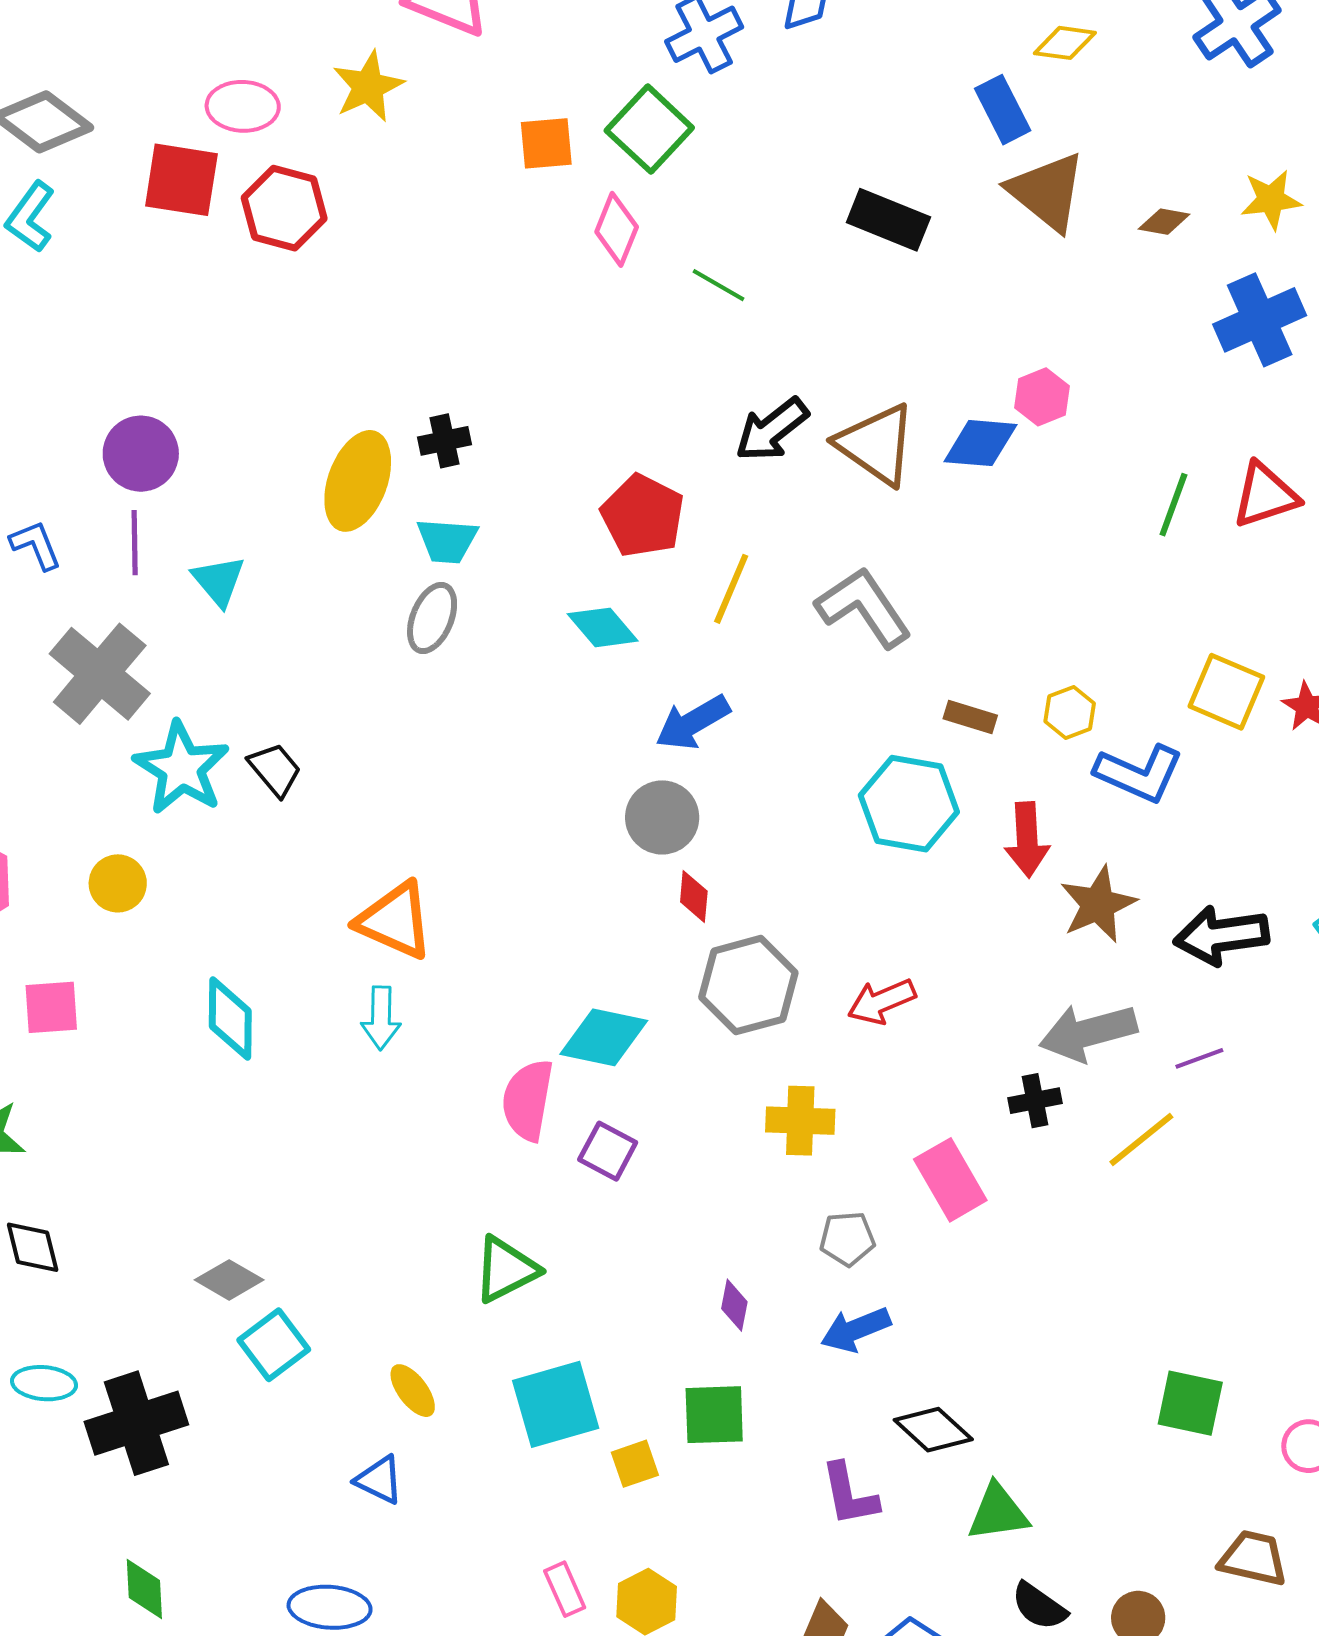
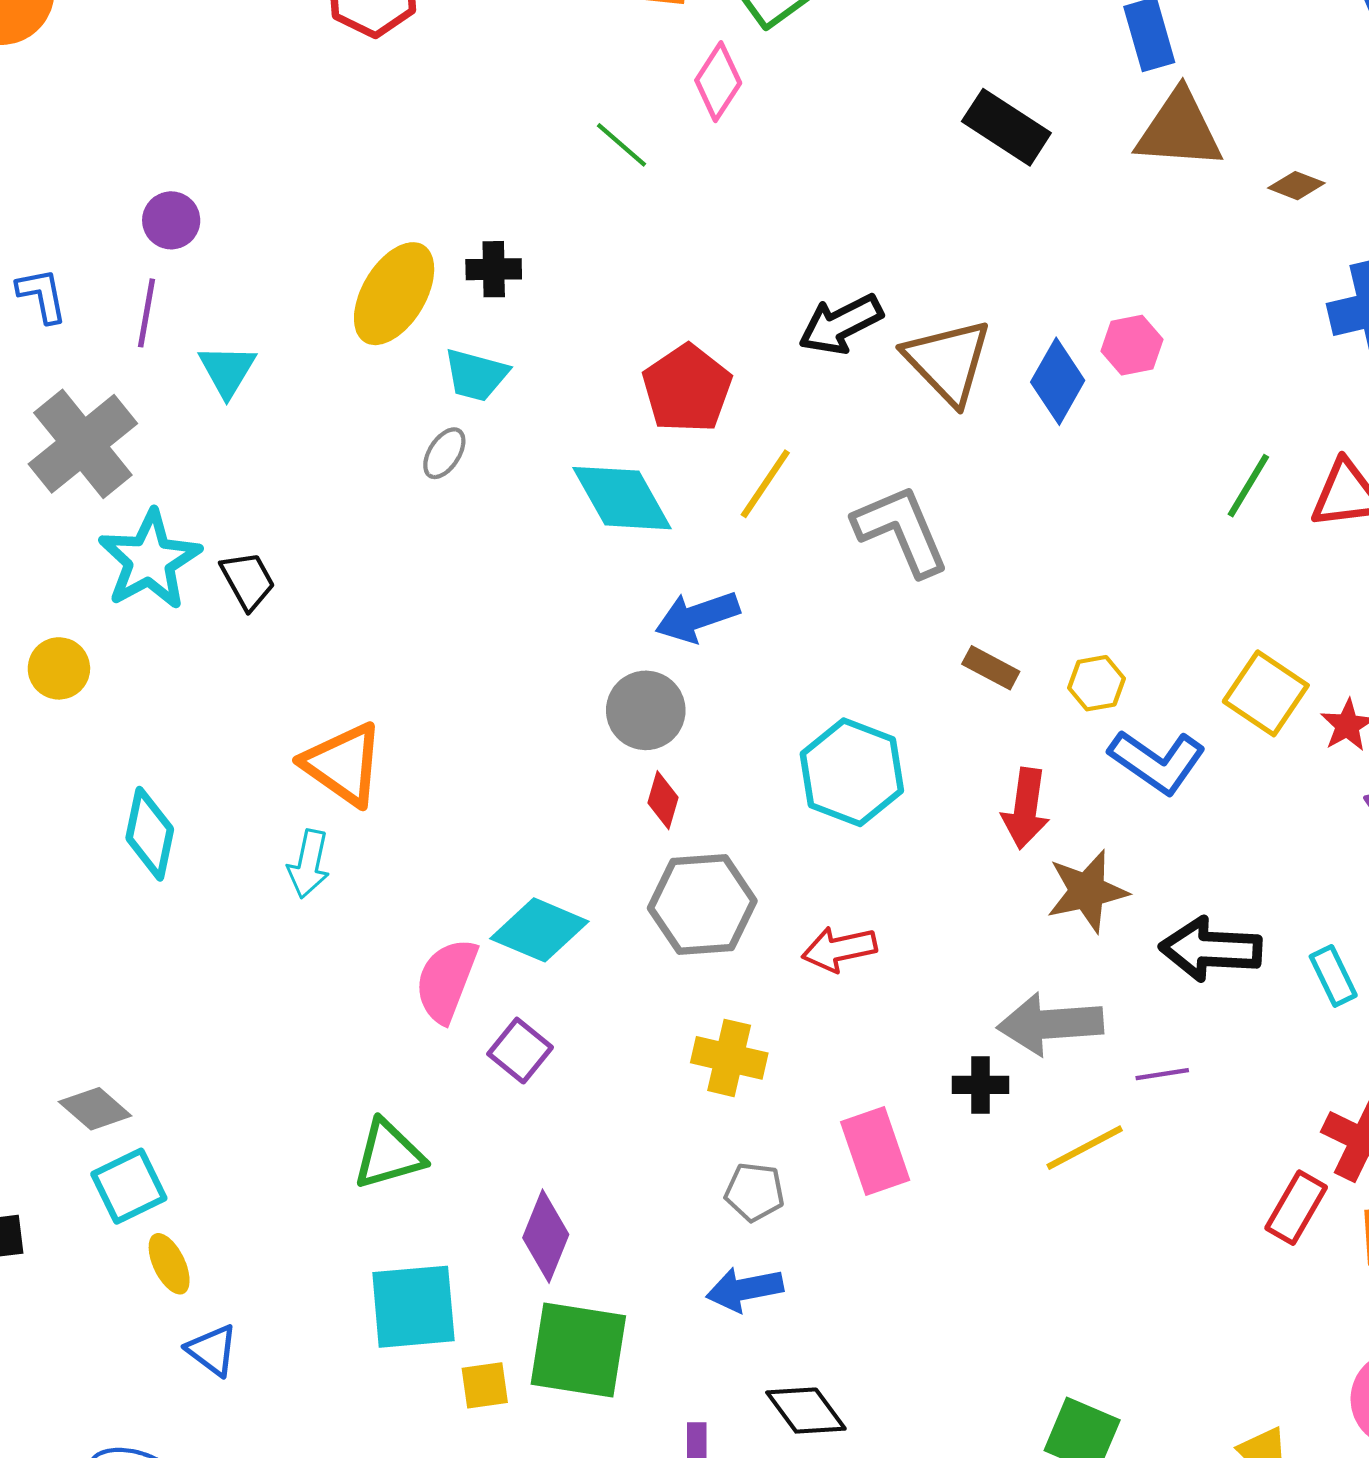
brown triangle: (1047, 192) -> (1179, 130), turned -46
green line: (719, 285) -> (621, 145), moved
blue diamond: (980, 443) -> (1058, 381), turned -76
purple circle: (141, 454) -> (171, 220), size x0.7
gray ellipse: (432, 618) -> (444, 453), size x0.7
cyan diamond: (603, 627) -> (622, 498), size x1.4
cyan hexagon: (909, 804) -> (852, 772), moved
purple diamond: (734, 1305) -> (546, 1236), moved, size x1.6
yellow ellipse: (413, 1391) -> (169, 1264), moved
green square: (714, 1415) -> (578, 1350), size x1.4

